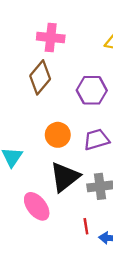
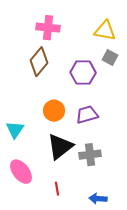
pink ellipse: (37, 206) -> (21, 172), moved
red line: (86, 226) -> (57, 189), moved

